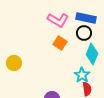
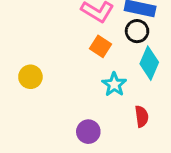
cyan star: (82, 75) -> (114, 84), moved

